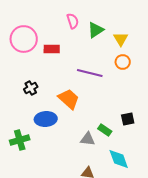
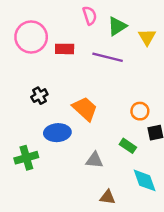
orange circle: (123, 62) -> (140, 111), moved
purple line: (90, 73) -> (108, 57), moved
gray triangle: (88, 139) -> (94, 160), moved

